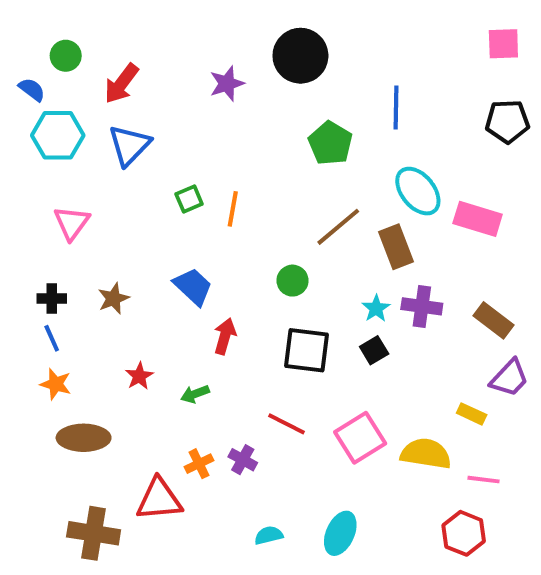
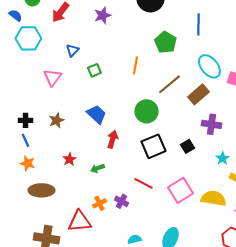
purple star: (227, 84) -> (102, 15), moved
blue triangle: (129, 145) -> (72, 50), moved, size x0.6
orange line: (233, 209) -> (135, 65), moved
pink triangle: (72, 223) -> (52, 77), moved
brown rectangle: (396, 247) -> (198, 94), turned 70
green circle: (293, 281) -> (146, 111), size x1.5
cyan star: (376, 308) -> (222, 158), moved
black square: (306, 350) -> (153, 146), turned -30

